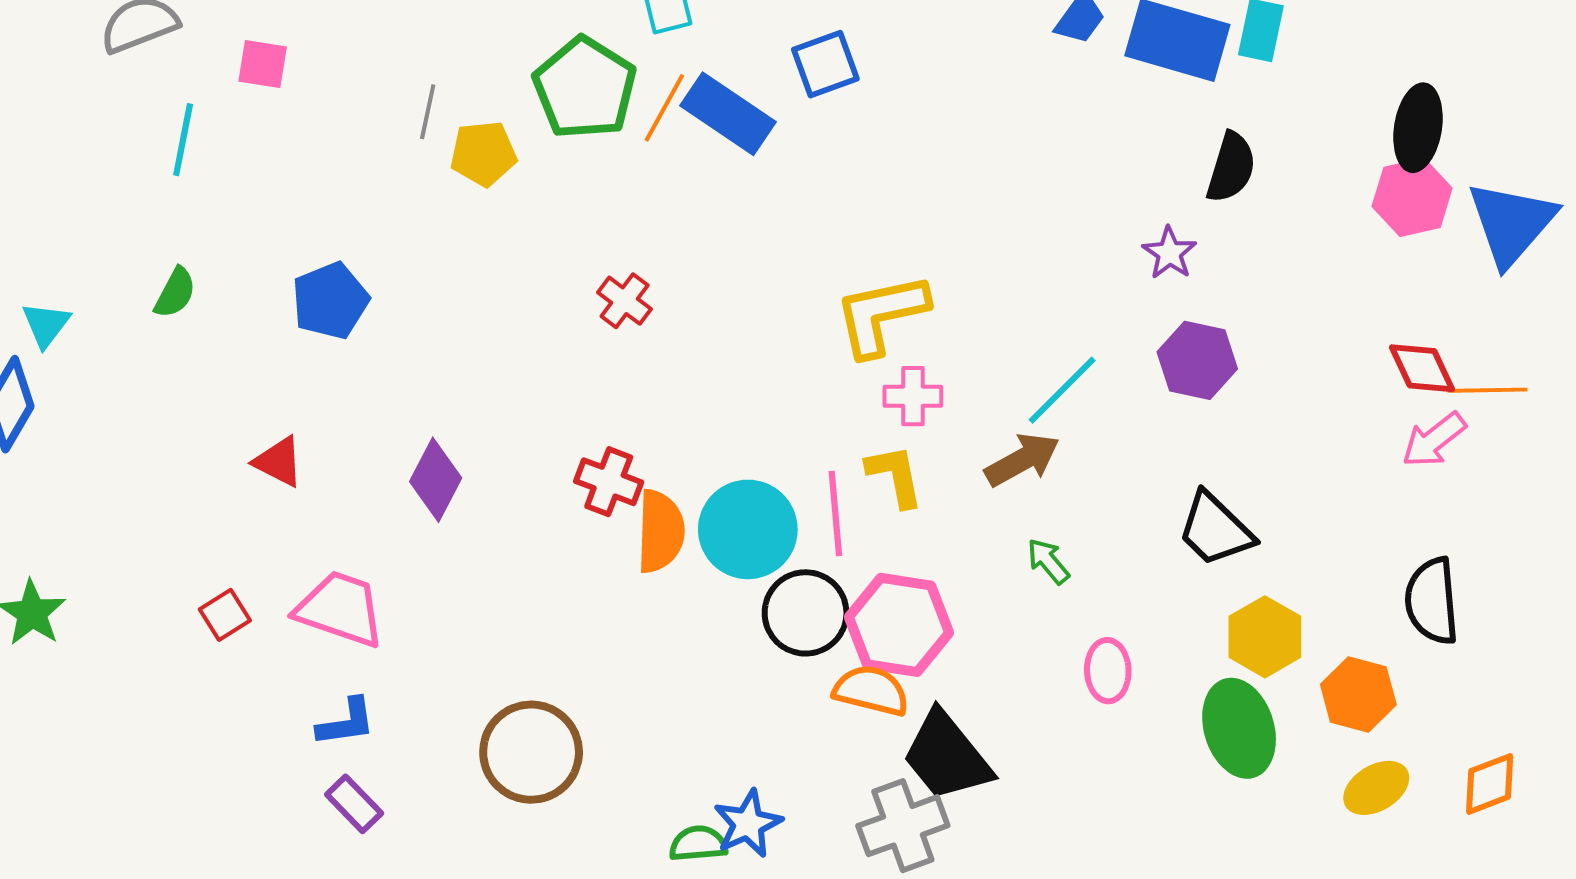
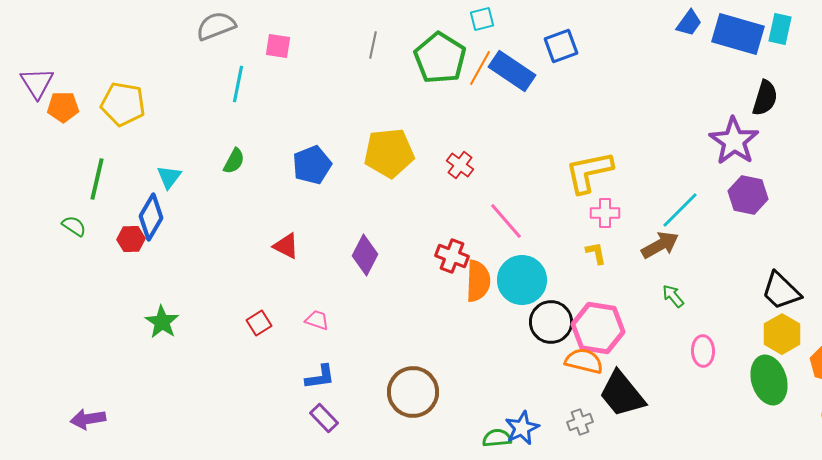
gray line: (428, 112) -> (373, 45), moved
yellow pentagon: (483, 154) -> (389, 153), moved, size x1.5
purple star: (1169, 253) -> (734, 141), size x1.8
yellow L-shape: (895, 476) -> (596, 253), size x0.7
pink line: (835, 513) -> (506, 221), moved, turned -36
black trapezoid: (1215, 529) -> (781, 291), moved
pink trapezoid: (340, 609) -> (317, 320), size x0.5
gray cross: (903, 826) -> (580, 422), moved, size x0.6

